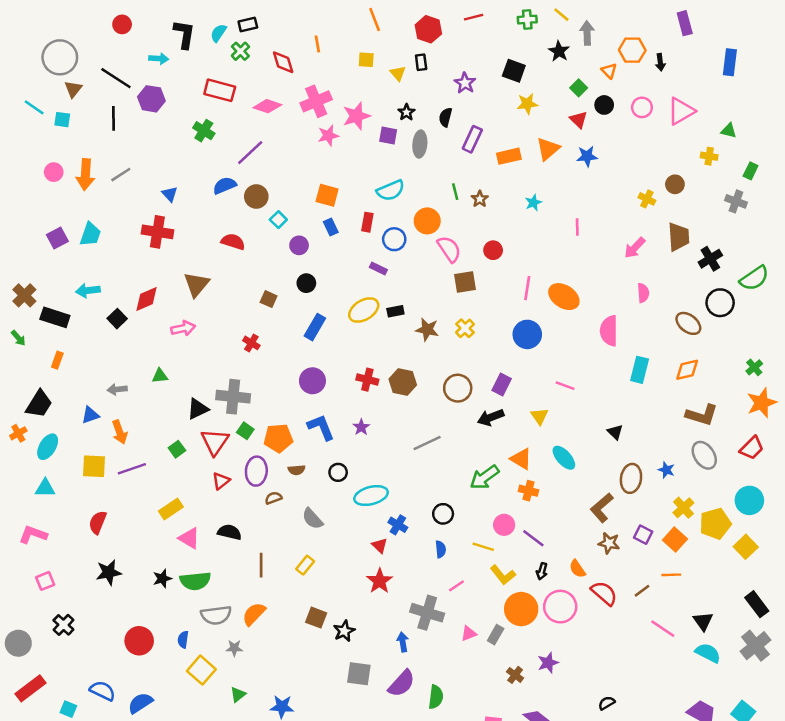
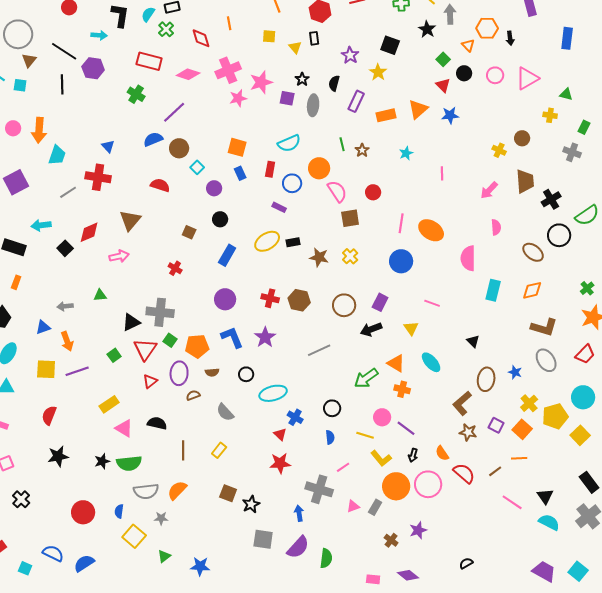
yellow star: (527, 104) -> (378, 72), moved, turned -30
gray line: (121, 175) -> (68, 192), moved
cyan trapezoid: (90, 234) -> (57, 155), moved
purple square: (57, 238) -> (16, 182), size x1.4
purple star: (361, 427) -> (265, 337), size x1.5
red star: (380, 581) -> (280, 463), turned 30

